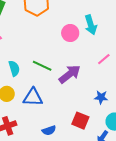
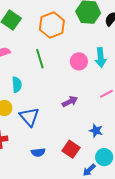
green line: (42, 66) -> (40, 59), moved, turned 36
purple arrow: (70, 74) -> (70, 102), size x0.7
blue triangle: (33, 97) -> (29, 117), turned 35

